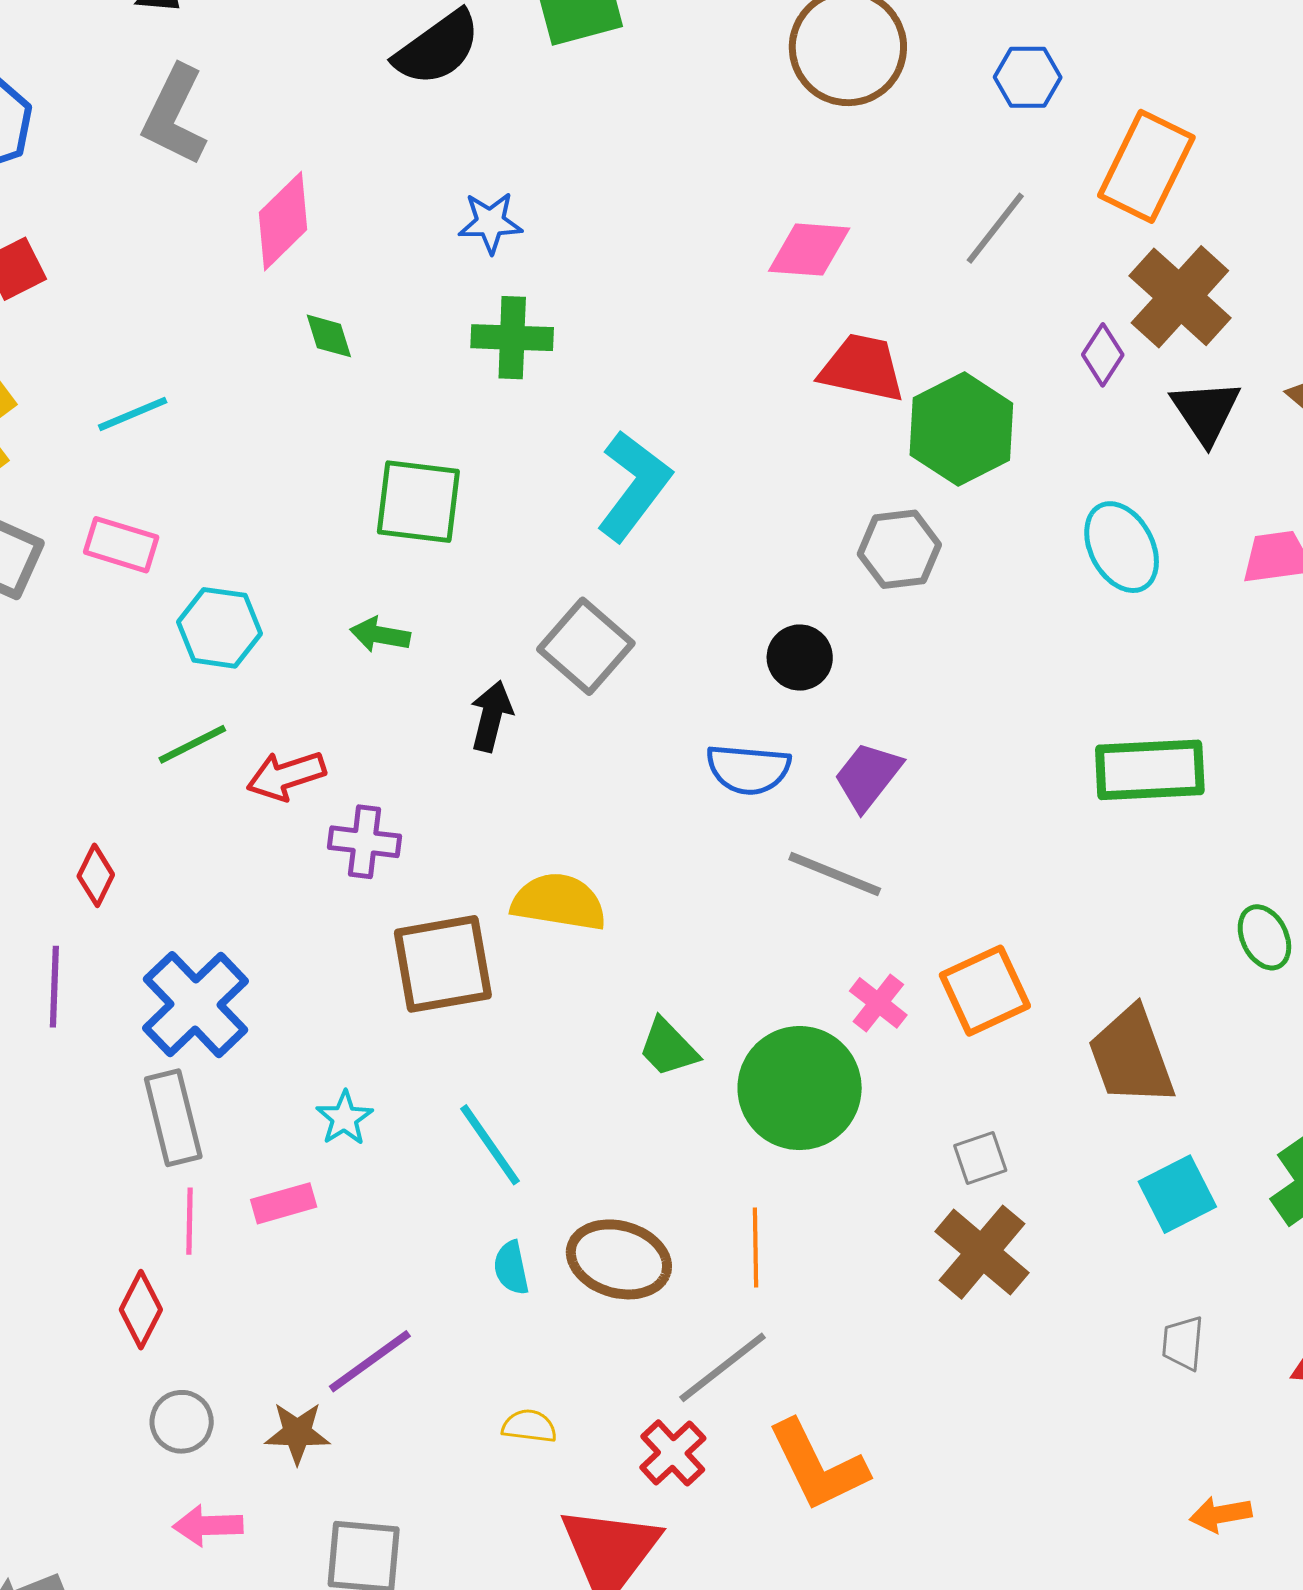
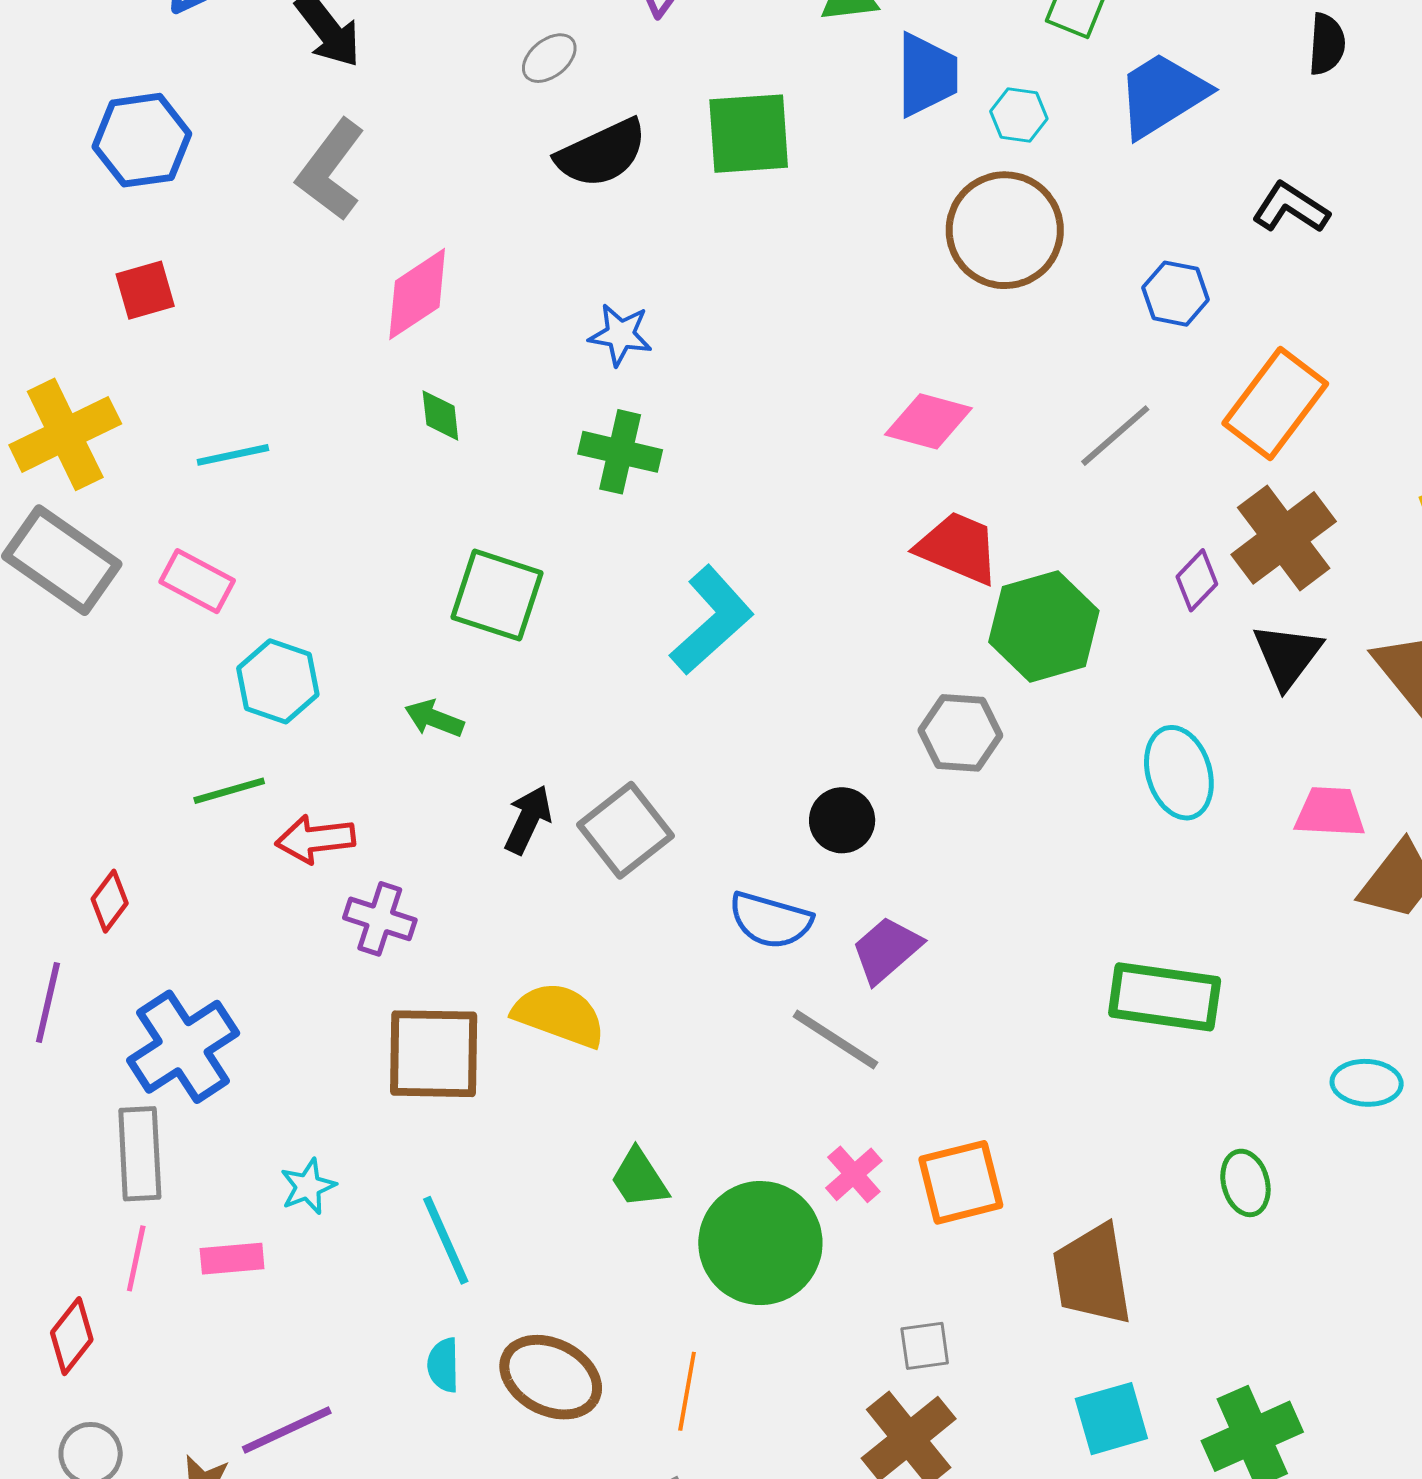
gray square: (586, 646) -> (626, 830), moved

